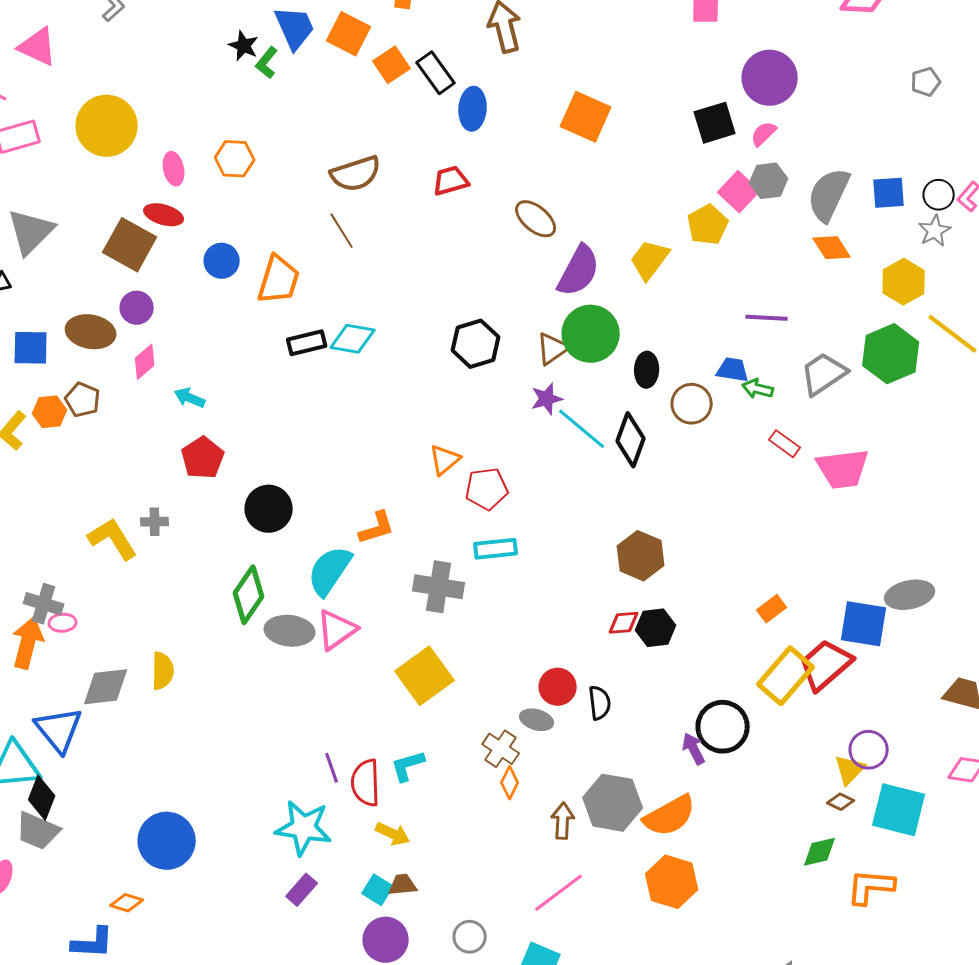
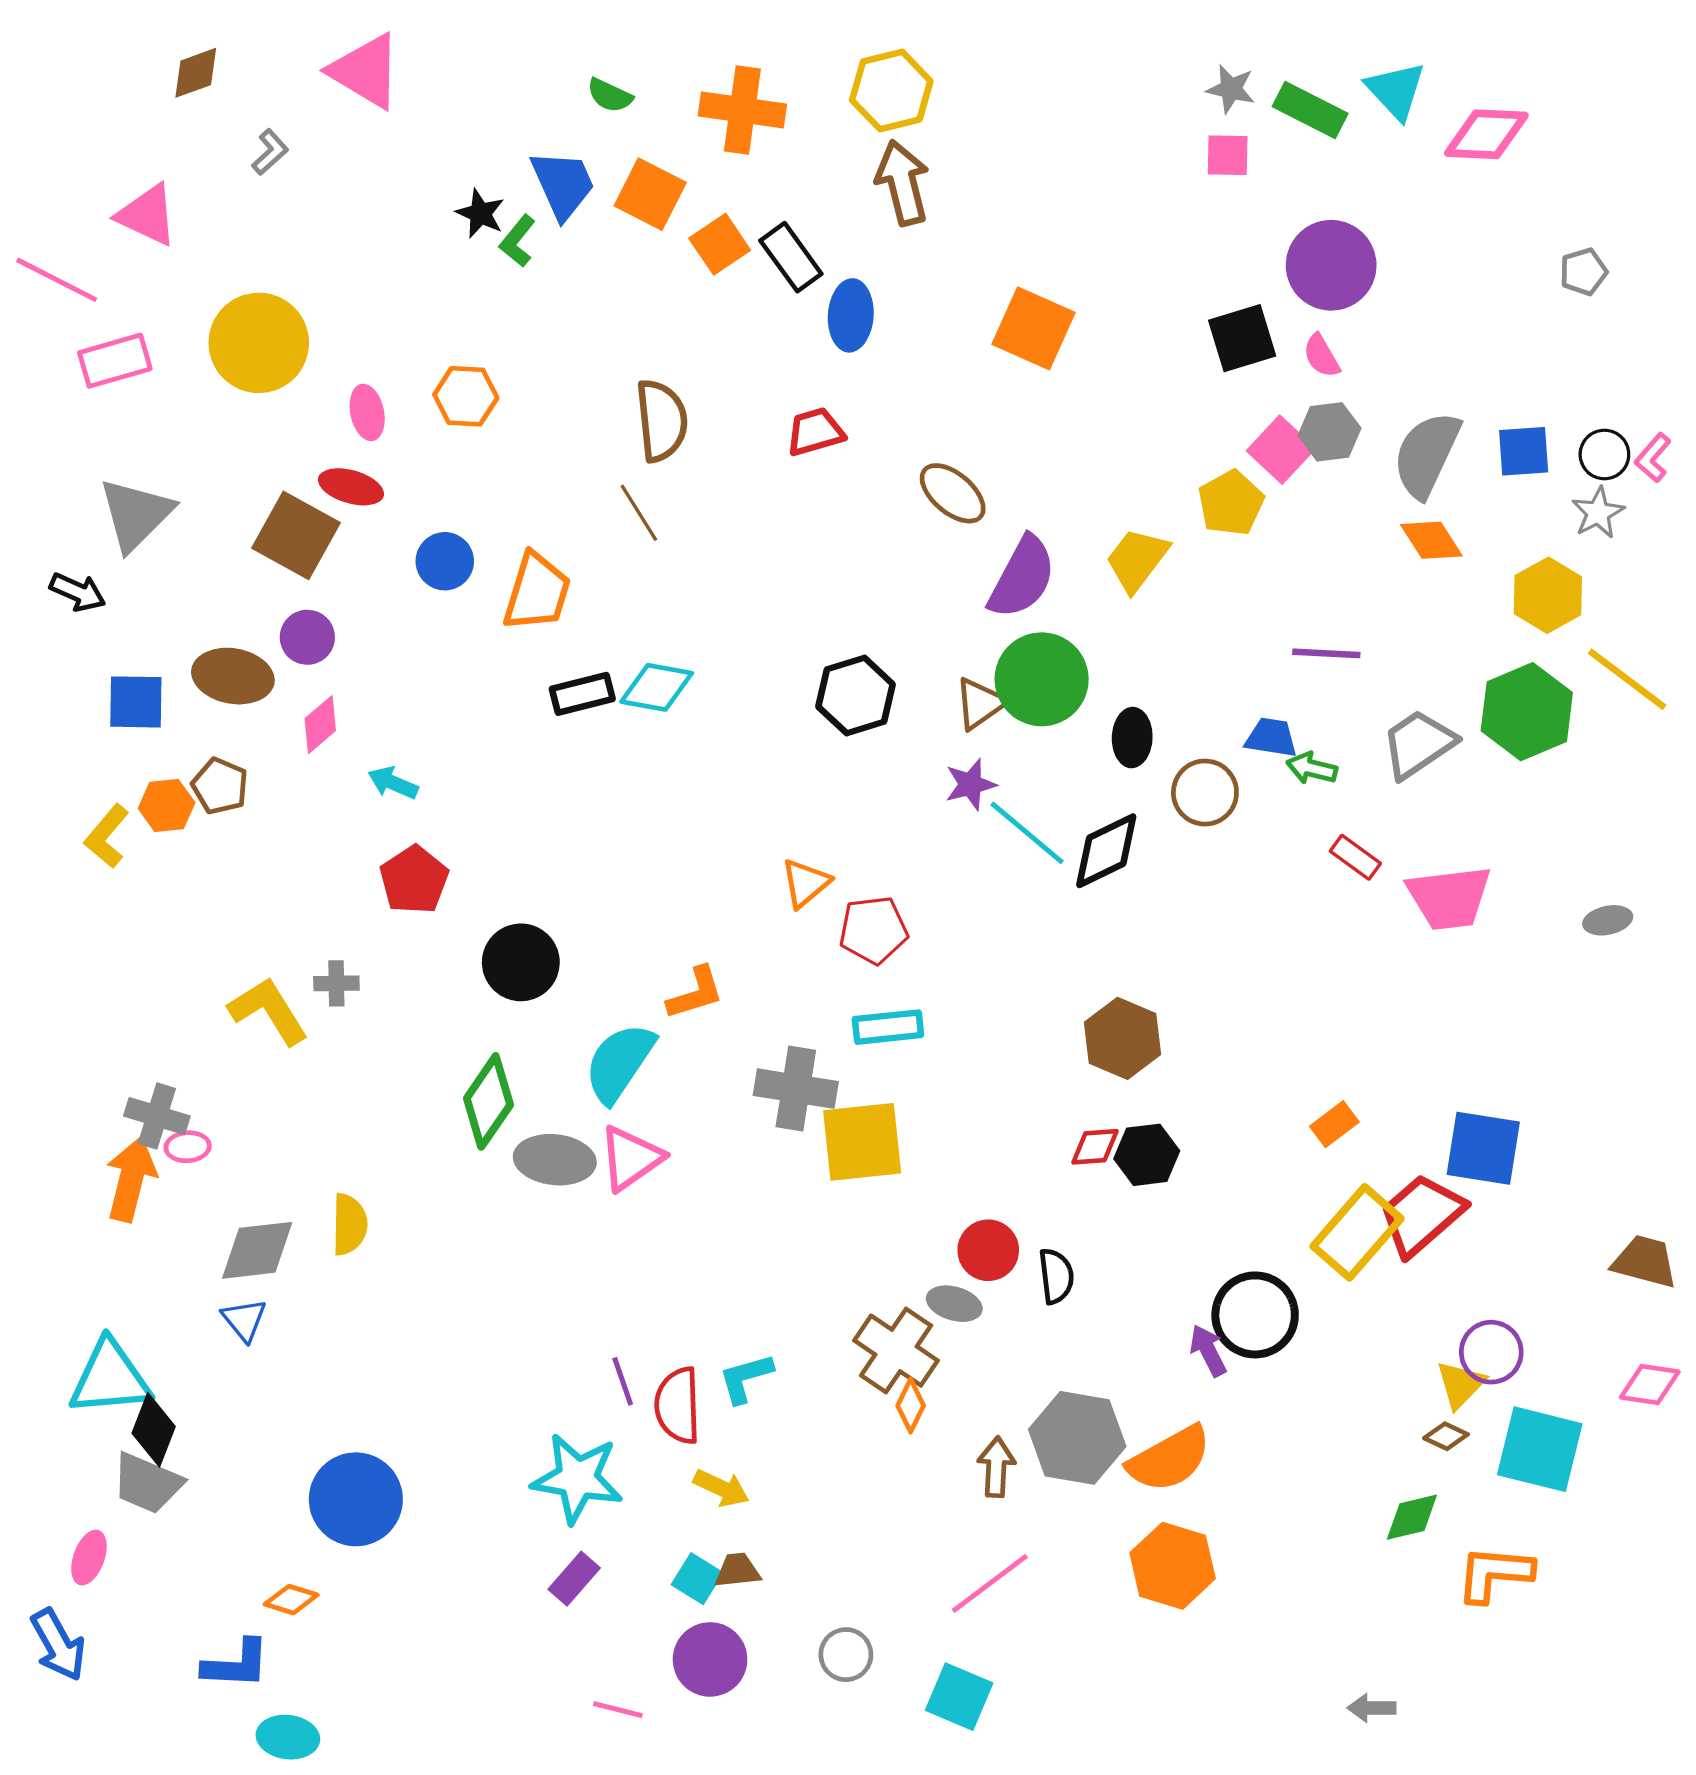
pink semicircle: (764, 134) -> (1321, 356), turned -76
brown semicircle: (356, 174) -> (662, 421), turned -78
black diamond: (631, 440) -> (1106, 851), turned 44
gray ellipse: (910, 595) -> (1608, 920), moved, size x0.6
yellow square: (425, 676) -> (862, 1142), moved, turned 30
blue triangle: (59, 730) -> (244, 1320), moved, size x0.6
brown cross: (501, 749) -> (896, 1351), size x1.4

